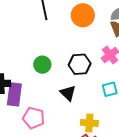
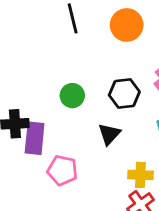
black triangle: (68, 93) -> (109, 134), turned 30

